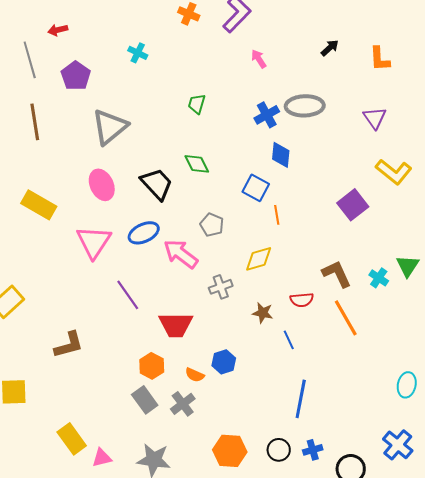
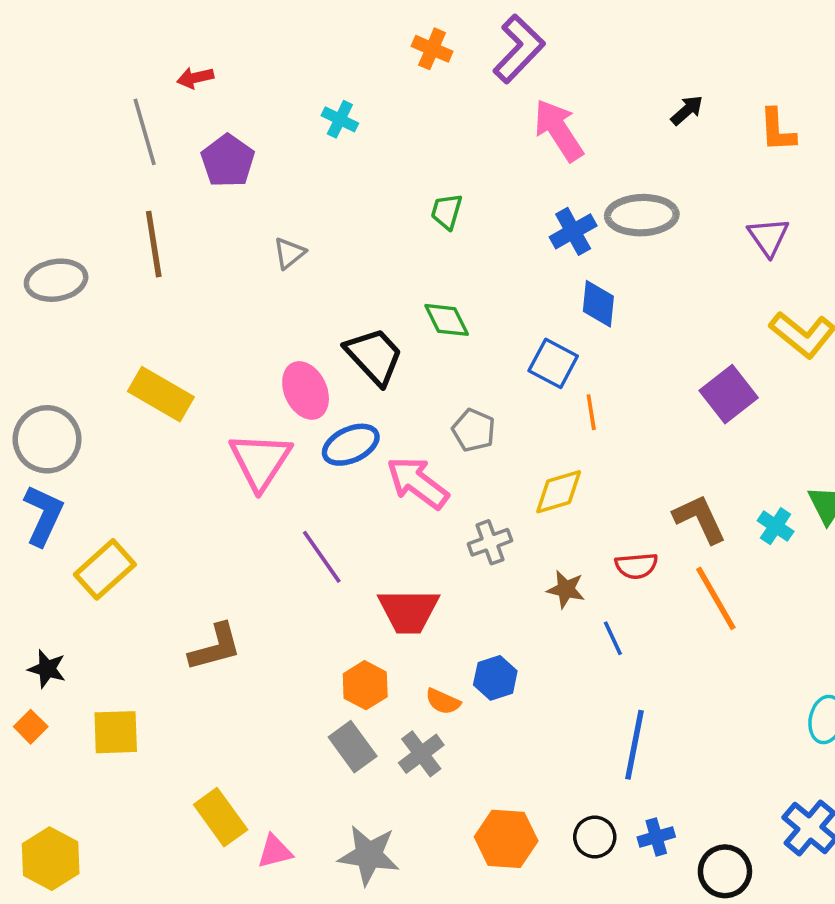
pink arrow: (259, 59) -> (559, 130), size x1.8
gray triangle: (110, 127) -> (289, 253), size x0.5
pink ellipse: (102, 185) -> (306, 390), moved

